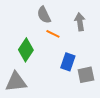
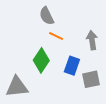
gray arrow: (80, 22) -> (92, 40), moved
green diamond: (26, 50) -> (41, 60), moved

